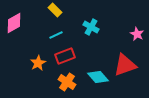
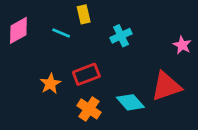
yellow rectangle: (55, 10) -> (84, 14), moved, turned 32
cyan cross: (91, 27) -> (121, 36), turned 35
cyan line: (56, 35) -> (61, 33), moved, turned 48

